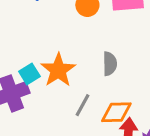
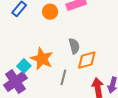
orange diamond: (116, 112) -> (87, 60), moved

